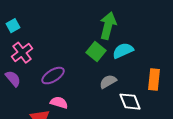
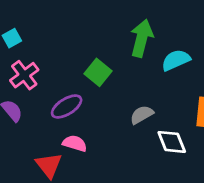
cyan semicircle: (123, 51) -> (176, 60), moved
green square: (96, 52) -> (98, 72), moved

